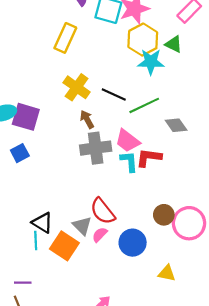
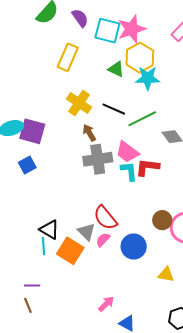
green triangle: (174, 44) -> (116, 69), moved

